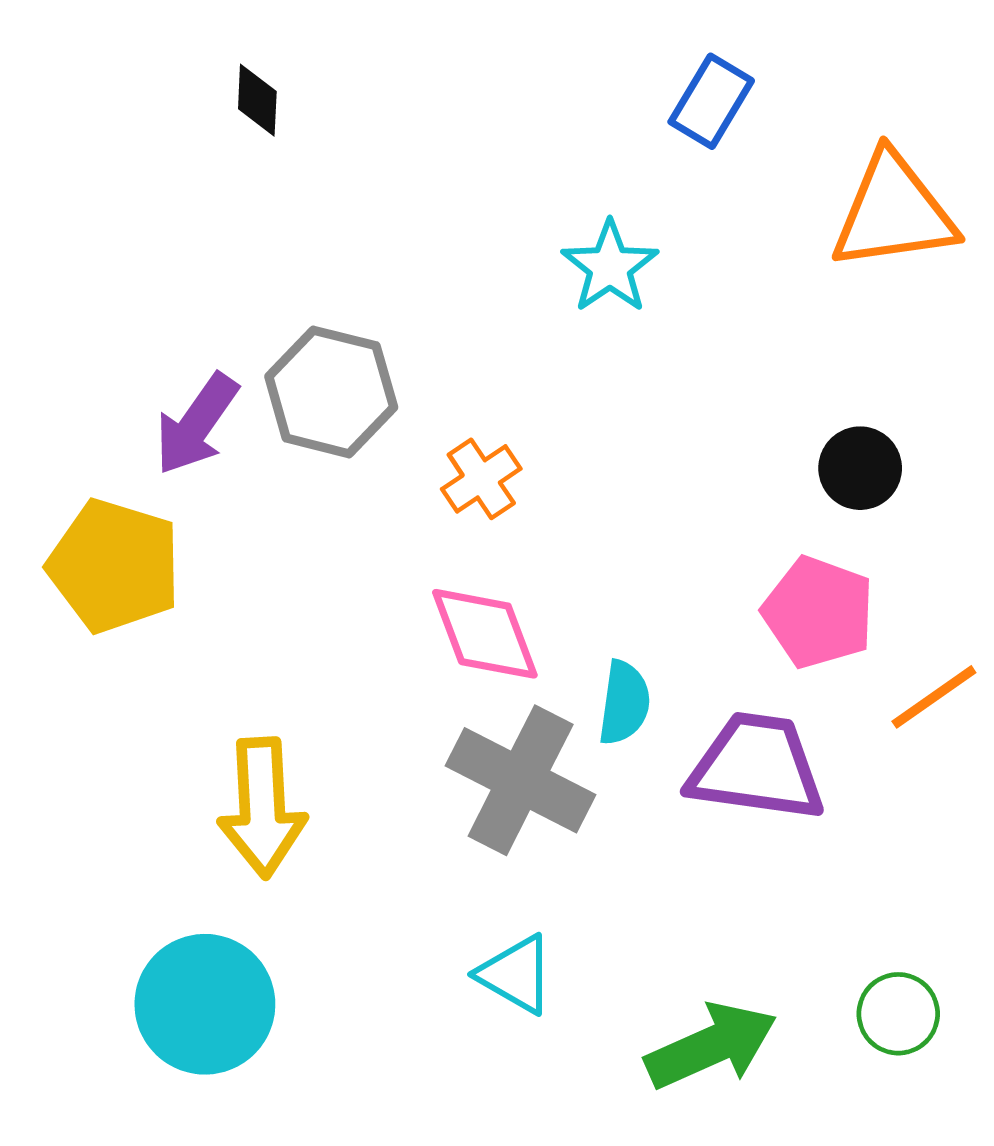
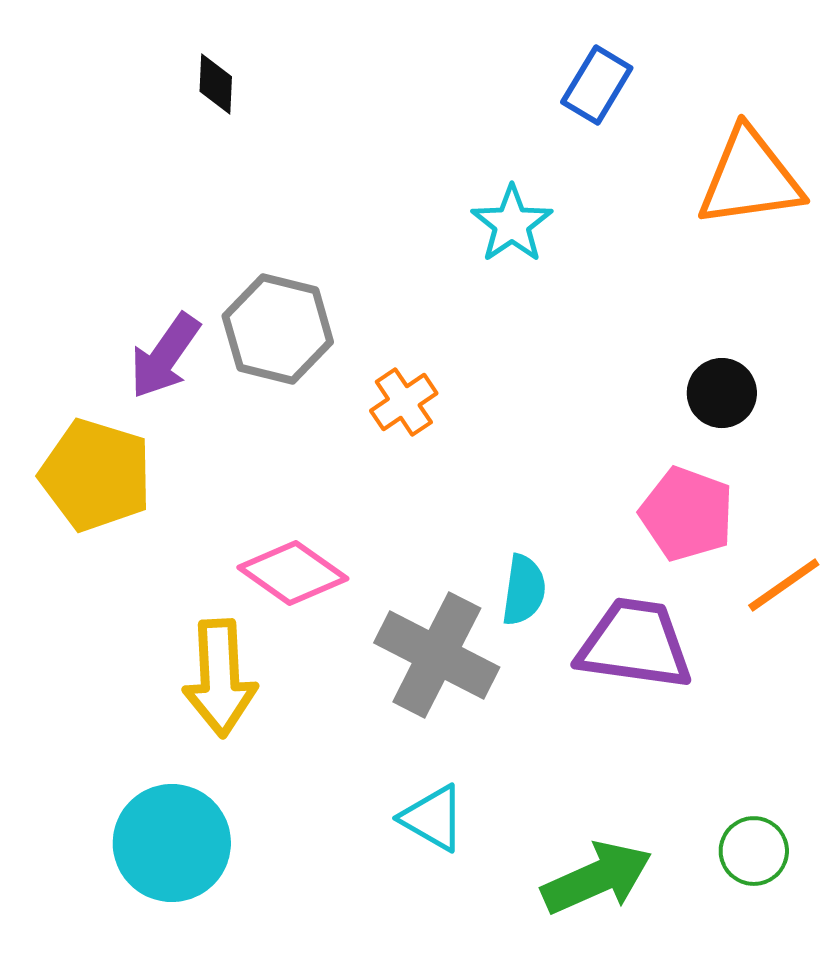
pink diamond: (485, 634) -> (293, 573), moved, turned -34

